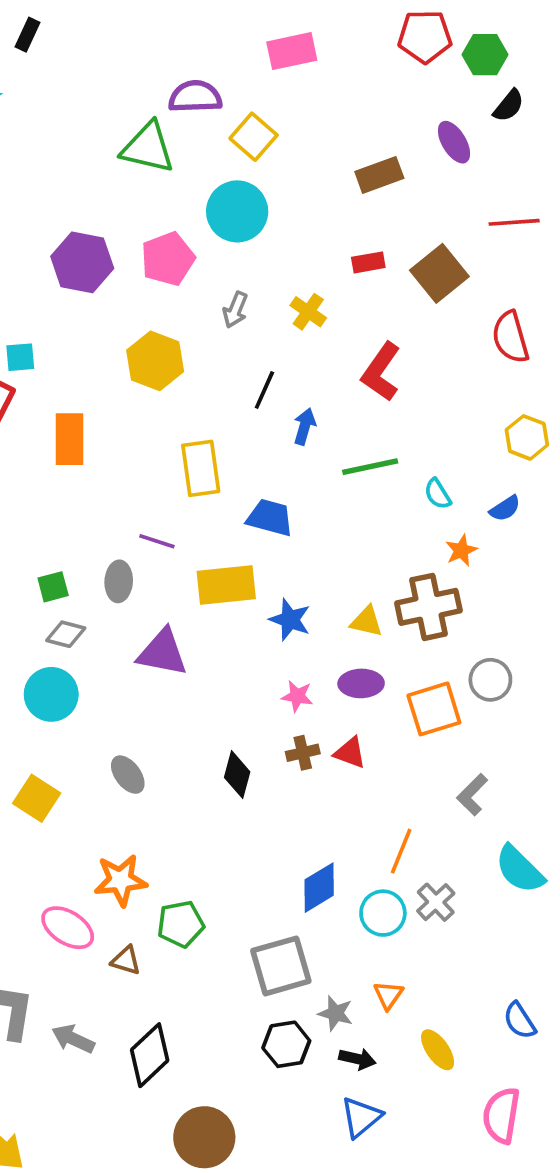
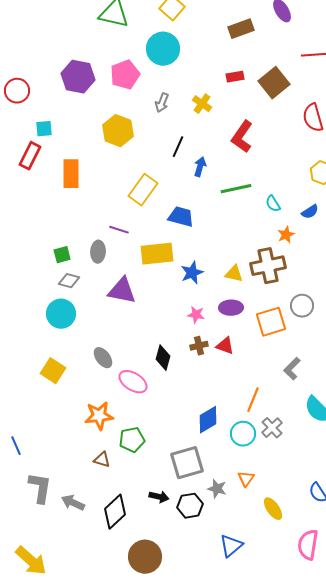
yellow rectangle: (201, 468) -> (143, 190), turned 44
blue star: (290, 620) -> (192, 273), turned 30
pink ellipse: (68, 928) -> (133, 382), moved
black arrow: (357, 1059) -> (159, 497), moved

